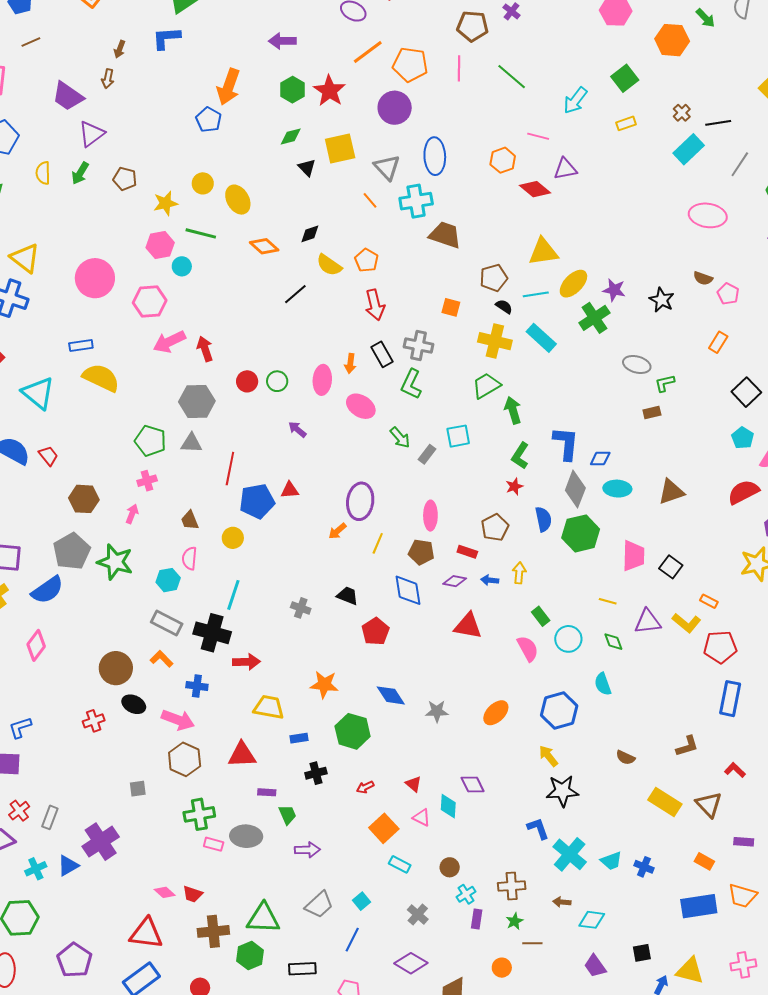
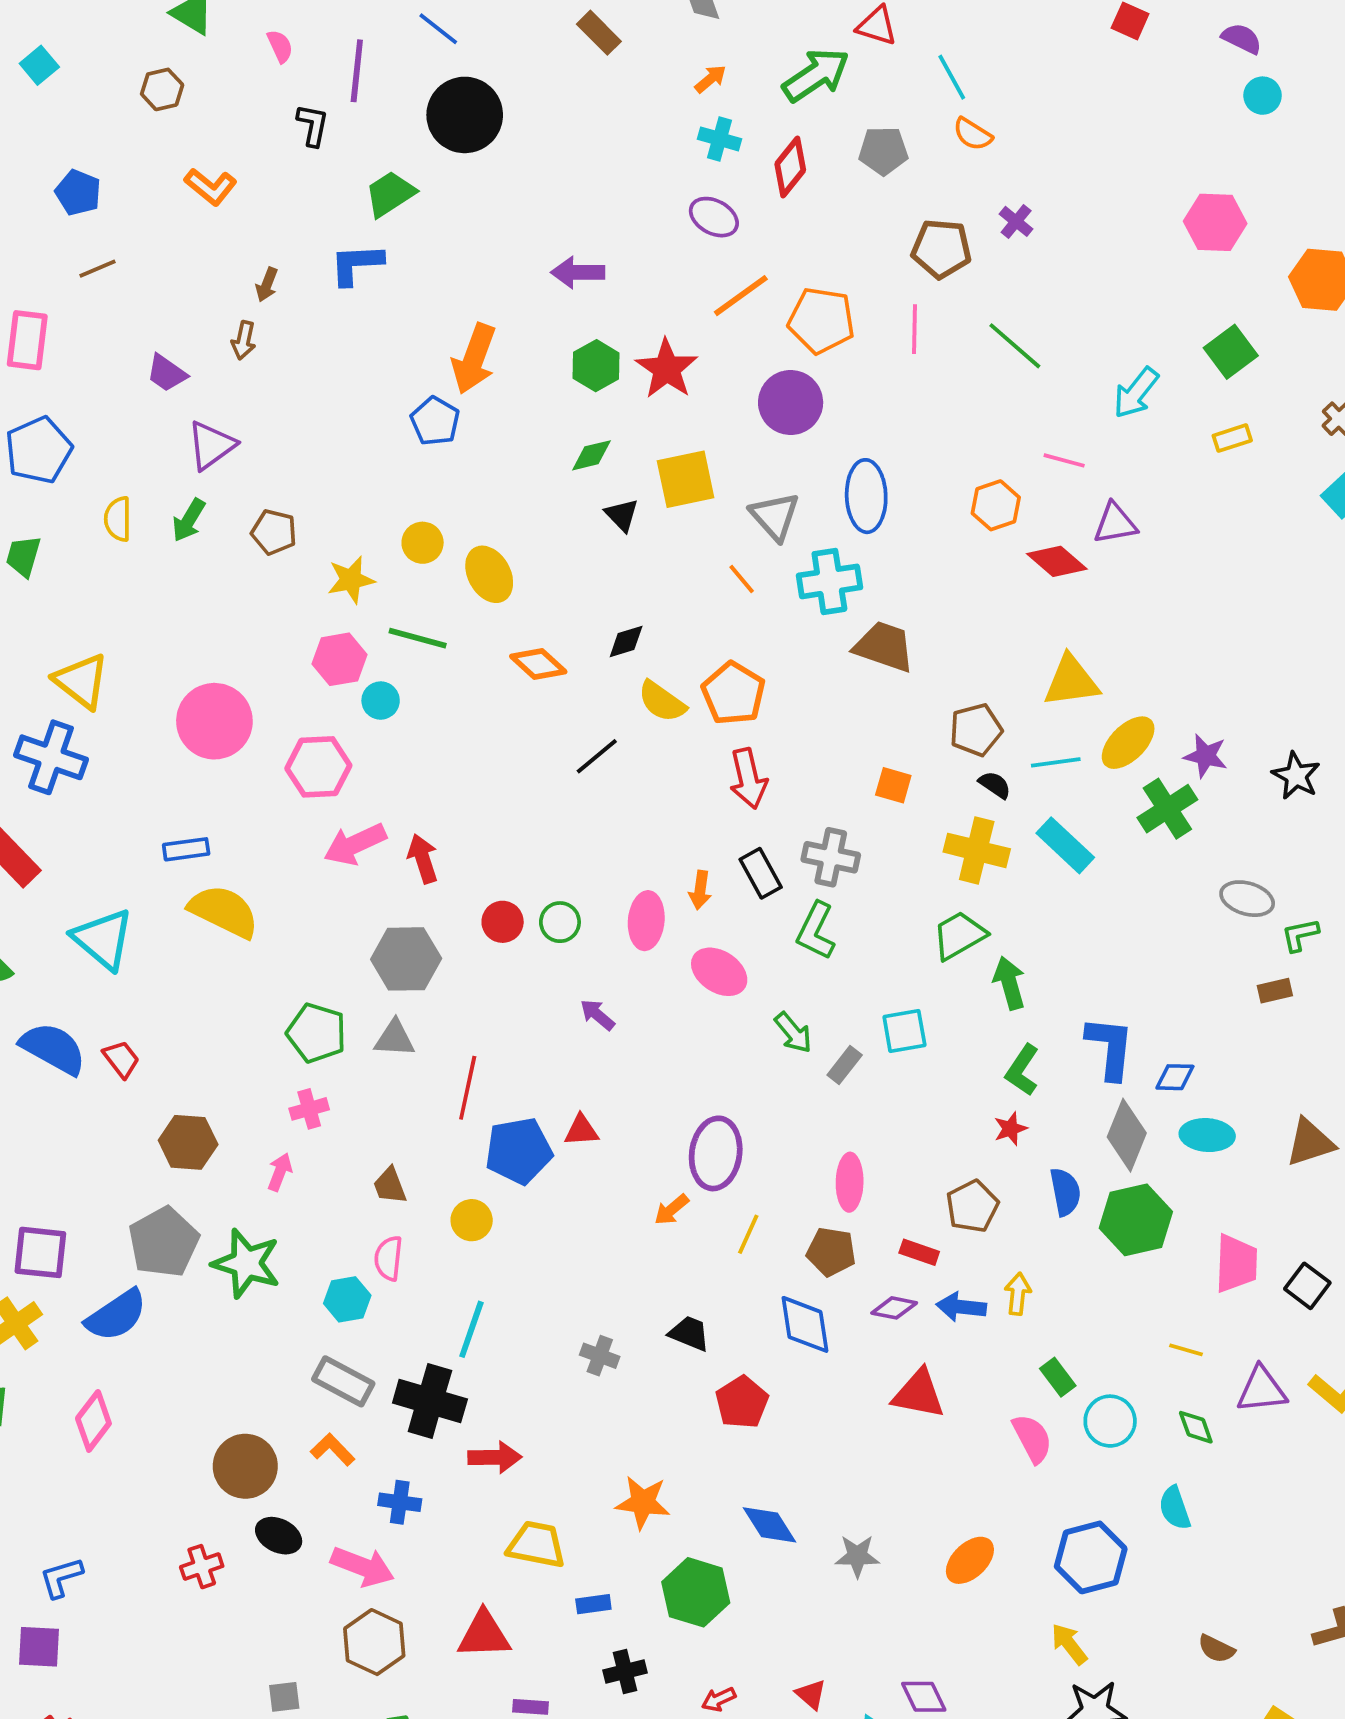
purple trapezoid: (68, 96) -> (167, 373), size x0.7
orange pentagon: (366, 260) -> (733, 693), size x1.4
blue arrow: (490, 580) -> (961, 1307), size x1.4

